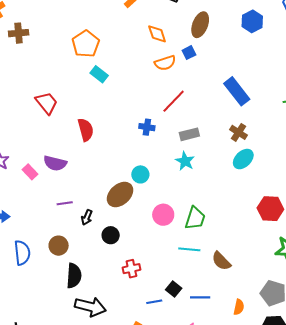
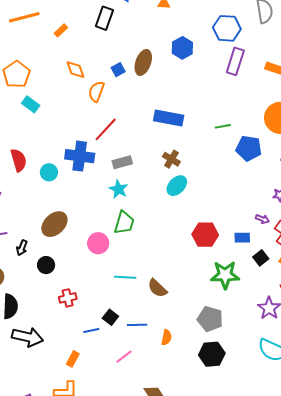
brown ellipse: (200, 25) -> (143, 62), moved
orange diamond: (157, 34) -> (76, 70), moved
blue square: (189, 53) -> (118, 70), moved
orange semicircle: (165, 63) -> (96, 91), turned 130
blue rectangle: (237, 91) -> (169, 118), turned -40
blue cross: (147, 127) -> (80, 156), size x1.8
cyan circle: (140, 174) -> (49, 172), moved
green trapezoid: (195, 218) -> (124, 223), moved
orange semicircle: (239, 307) -> (166, 337), moved

